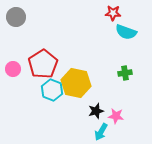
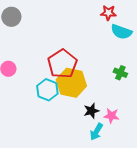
red pentagon: (43, 64) -> (62, 64), moved
green cross: (125, 73) -> (120, 73), turned 32

